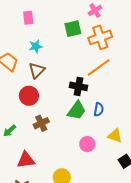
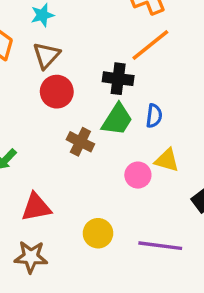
red circle: (29, 96) -> (57, 92), moved
brown cross: (41, 123) -> (80, 142), moved, turned -35
yellow triangle: (115, 136) -> (167, 160), moved

